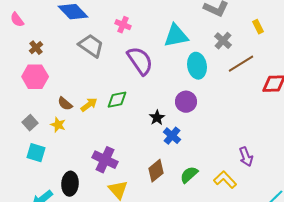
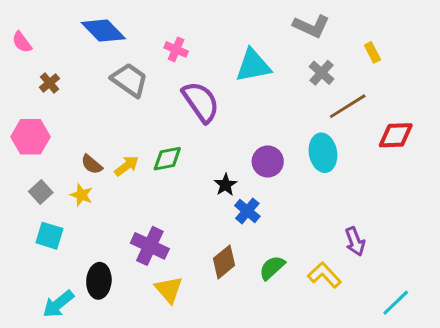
cyan ellipse: (197, 66) -> (323, 153), moved
pink hexagon: (35, 77) -> (31, 137), moved

